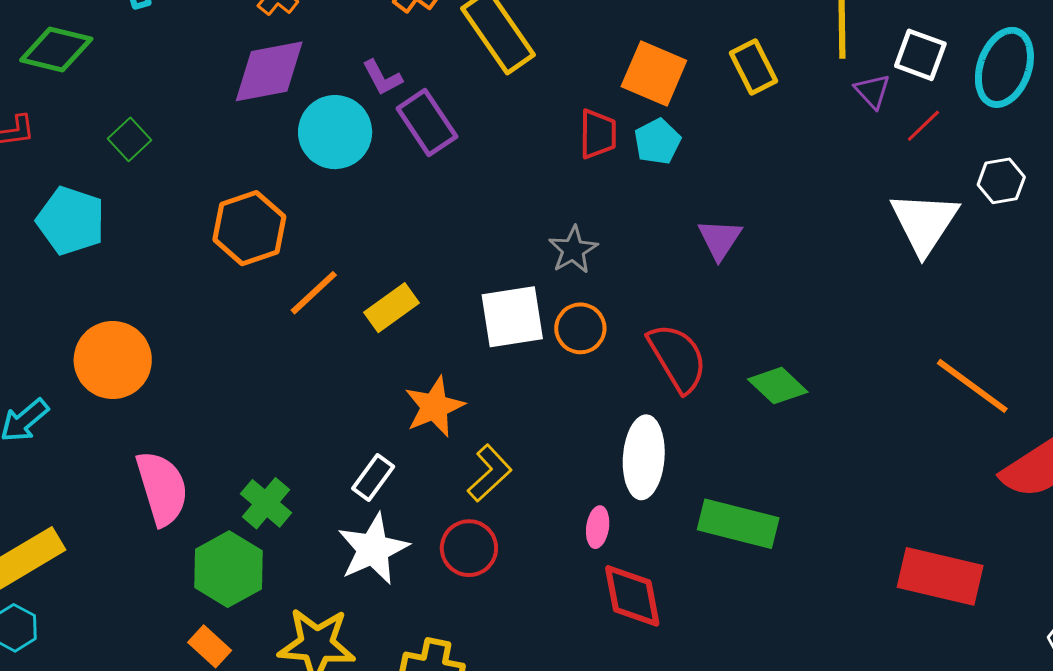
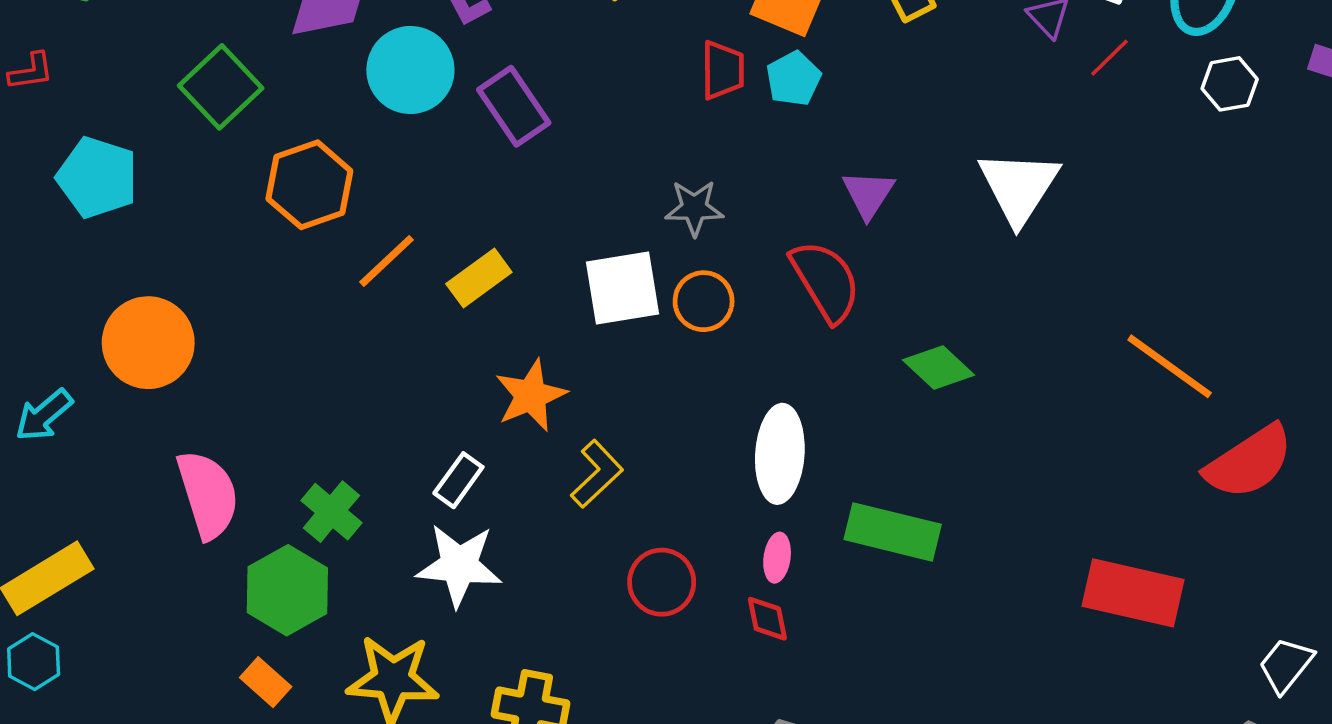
purple rectangle: (427, 123) -> (514, 106), moved
green square: (130, 139) -> (221, 87), moved, size x1.6
white hexagon: (1001, 181) -> (1230, 84), moved
white triangle: (924, 223) -> (1019, 187), moved
gray star: (573, 250) -> (694, 208), turned 30
red semicircle: (677, 358) -> (826, 281), moved
pink ellipse: (598, 527) -> (777, 558), moved
red circle: (469, 548) -> (662, 582), moved
white star: (373, 549) -> (459, 565), turned 30
red diamond: (632, 596) -> (767, 619), size x0.6

